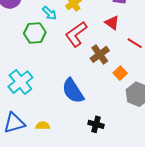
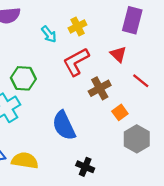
green hexagon: (35, 33) -> (23, 78), moved
yellow semicircle: (43, 126) -> (25, 160), size x1.6

